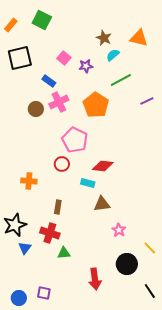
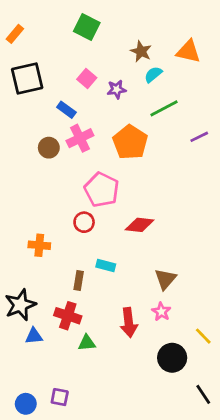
green square: (42, 20) -> (87, 27), moved
cyan rectangle: (88, 183) -> (106, 266), moved
brown triangle: (102, 204) -> (165, 279), moved, turned -42
blue triangle: (25, 248) -> (34, 336), turned 48
red arrow: (95, 279) -> (129, 322), moved

